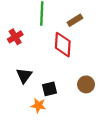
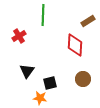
brown rectangle: (75, 20) -> (88, 21), moved
red diamond: (63, 45) -> (75, 45), moved

